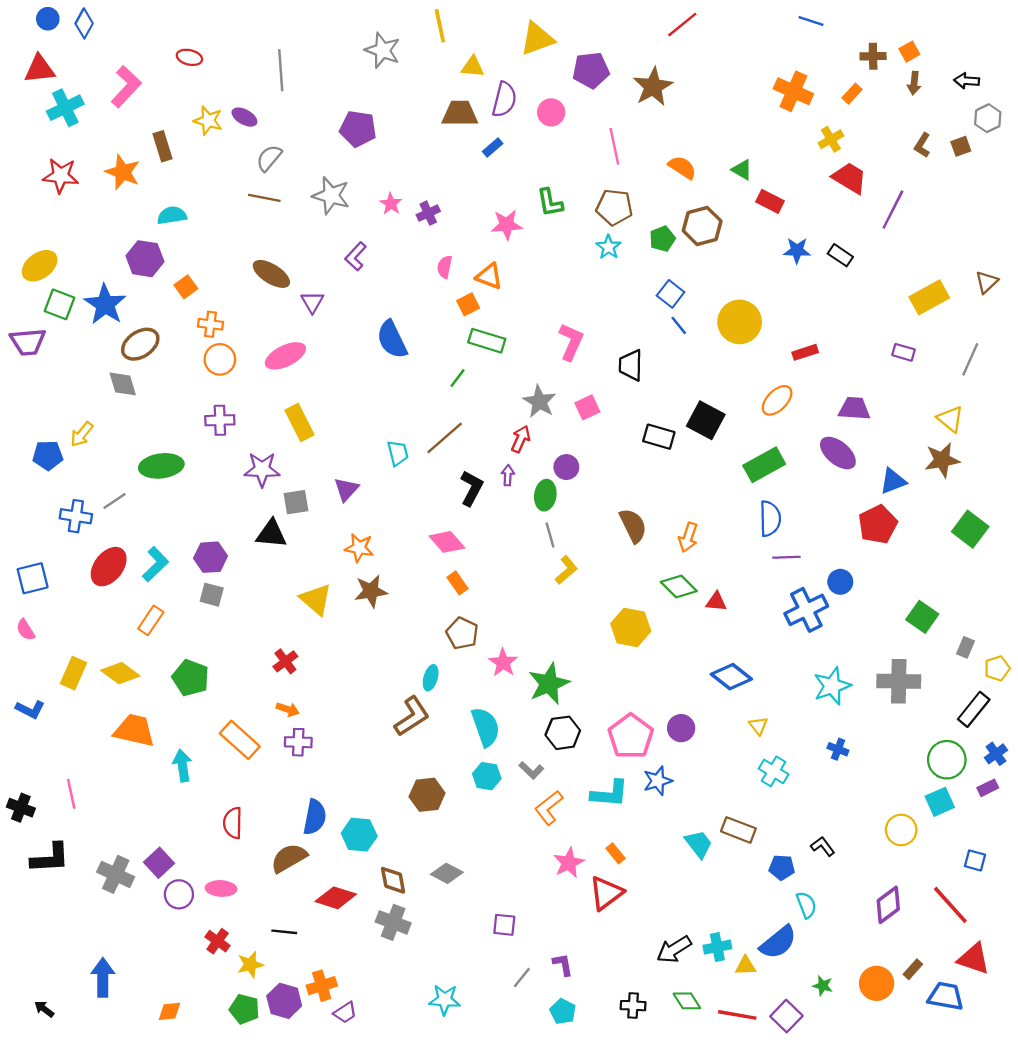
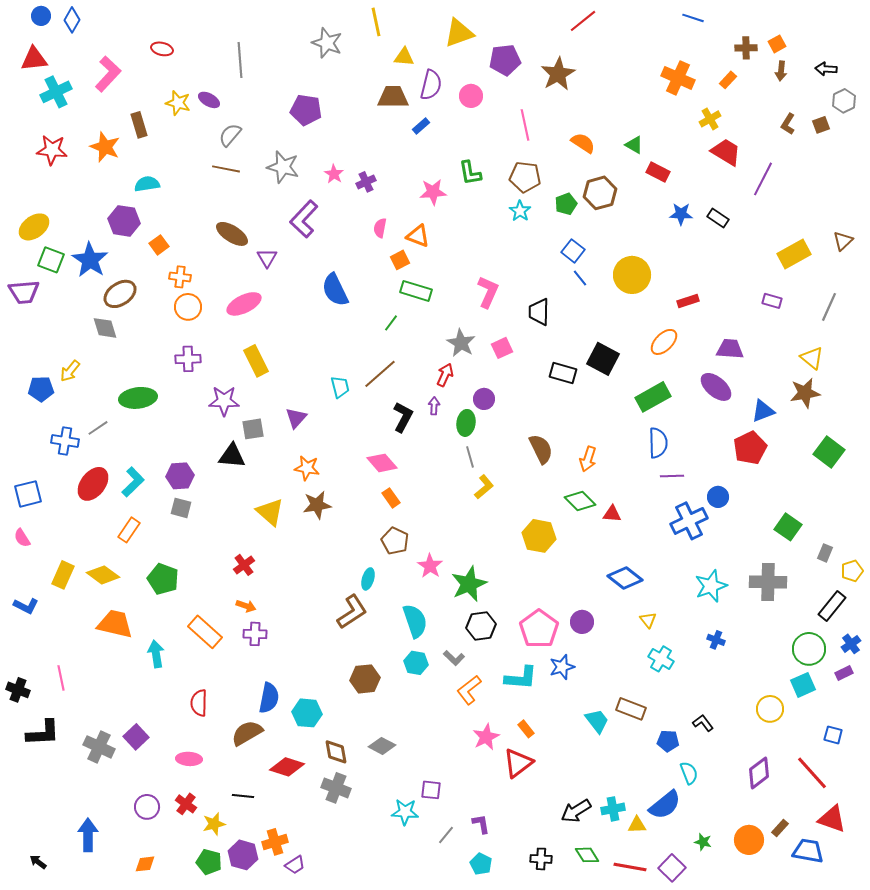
purple L-shape: (356, 256) -> (304, 219), size x1.5
purple circle: (179, 894) -> (147, 807), moved
cyan star: (445, 1000) -> (405, 812), moved

